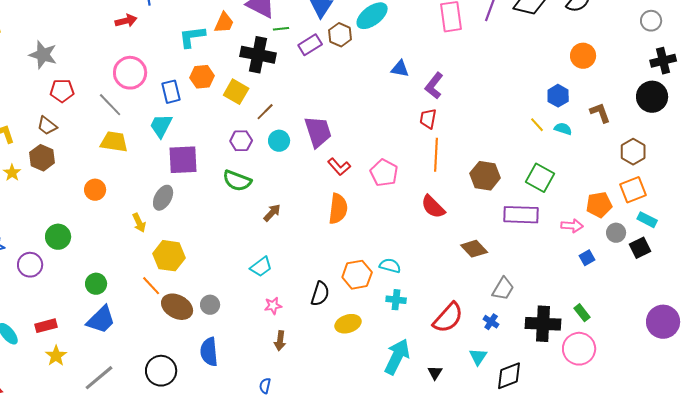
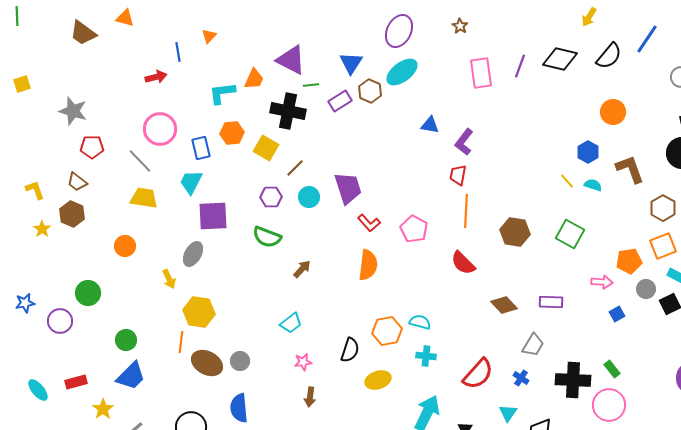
brown L-shape: (600, 113) -> (630, 169), size x1.4
purple rectangle: (521, 215) -> (551, 302), moved, size x0.7
orange line: (151, 286) -> (181, 342), turned 50
yellow star: (56, 356) -> (103, 409), moved

